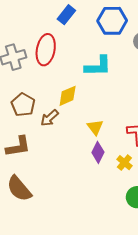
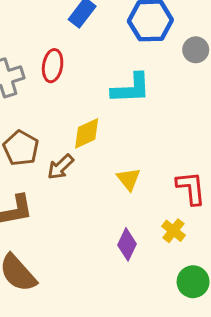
red ellipse: (46, 50) -> (53, 66), size x0.7
purple diamond: (98, 152) -> (127, 244), moved

